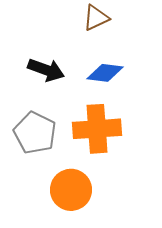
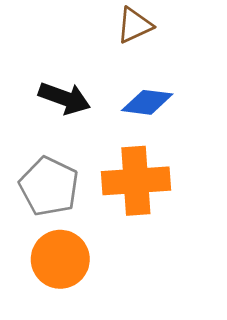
orange circle: (71, 190) -> (60, 259), moved

